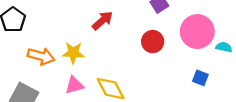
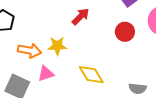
pink triangle: (74, 85) -> (46, 74), moved

